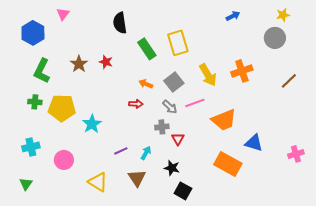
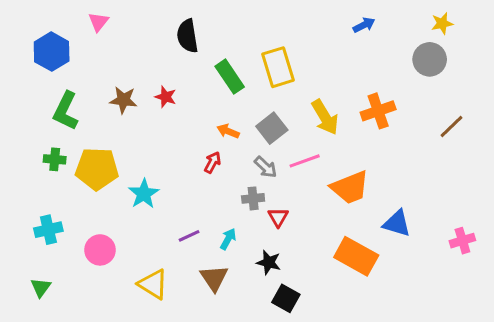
brown star: (79, 64) -> (123, 100), turned -30
red arrow: (136, 104) -> (212, 162), turned -64

